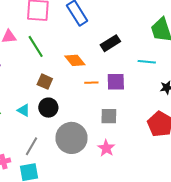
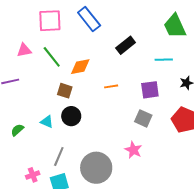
orange diamond: (75, 60) -> (80, 67), moved, turned -55
purple square: (116, 82) -> (150, 90), moved
gray square: (109, 116) -> (143, 118), moved, turned 30
gray circle: (71, 138) -> (96, 168), moved

